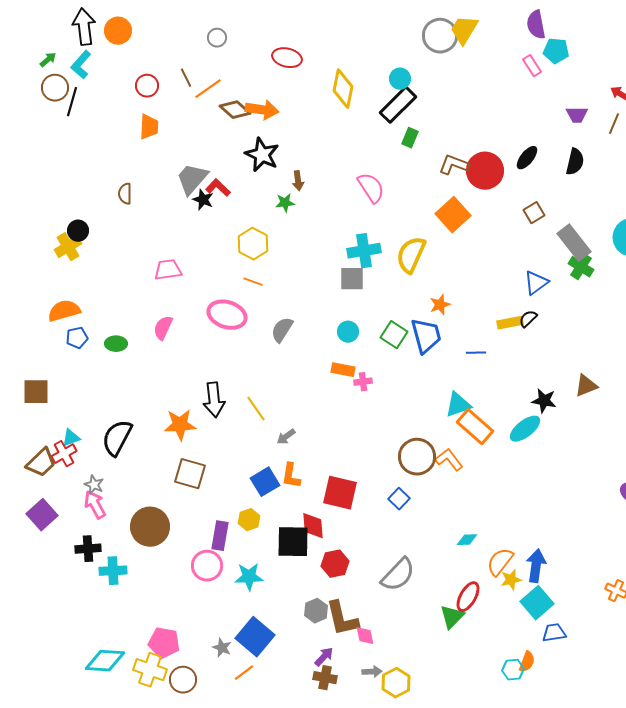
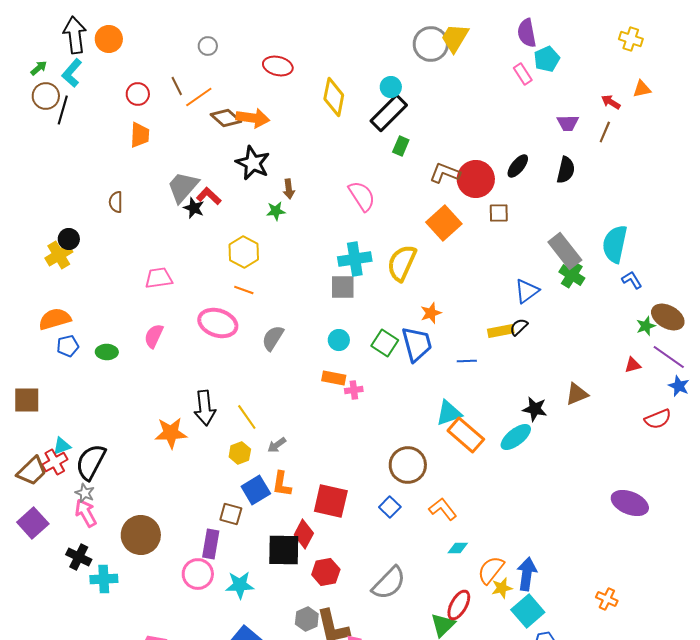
cyan pentagon: (556, 51) -> (547, 59), turned -30
brown square: (534, 213) -> (499, 213), moved, turned 30
black semicircle: (117, 438) -> (91, 462), moved
orange L-shape: (449, 460) -> (443, 509), moved
brown square: (190, 474) -> (231, 514), moved, size x0.7
yellow hexagon: (249, 520) -> (240, 453), moved
red diamond: (313, 526) -> (304, 534), turned 32
black cross: (88, 549) -> (79, 557), turned 30

